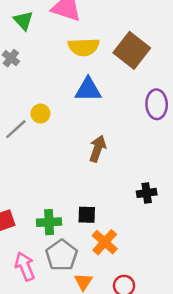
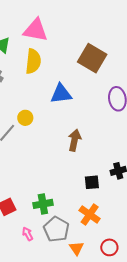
yellow semicircle: (84, 47) -> (33, 61), moved, turned -75
black square: (87, 215) -> (92, 182), moved
pink arrow: (25, 266) -> (28, 234), moved, size x0.6

